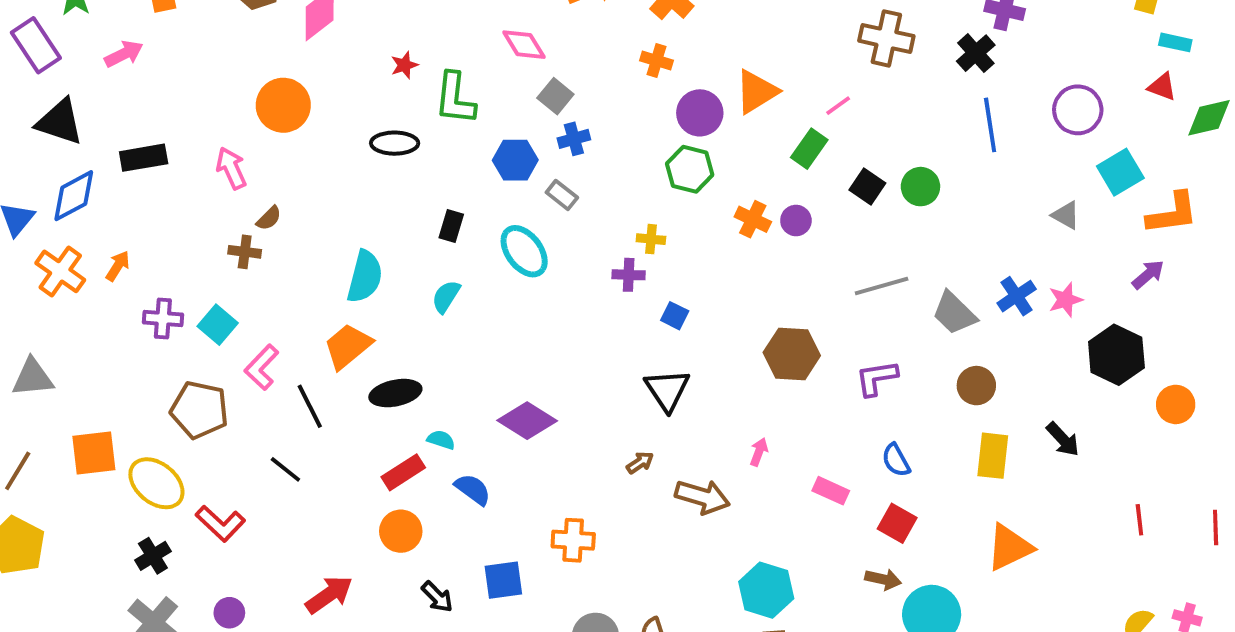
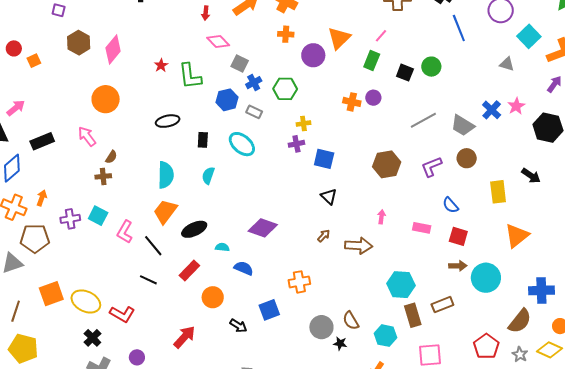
pink arrow: (124, 54) -> (16, 108), moved
black ellipse: (395, 143) -> (168, 121), moved
green hexagon: (690, 169) -> (285, 89), moved
blue square: (675, 316) -> (324, 159), size x1.5
brown circle: (976, 386) -> (467, 158), moved
black triangle: (667, 390) -> (329, 197), size x0.7
brown pentagon: (199, 410) -> (35, 238), moved
red rectangle: (403, 472) -> (189, 270), moved

